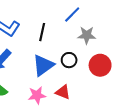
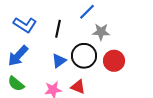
black circle: (69, 60) -> (84, 56), size x1.6
blue triangle: (43, 65) -> (59, 61), size x0.7

